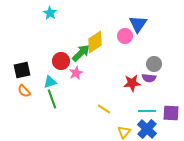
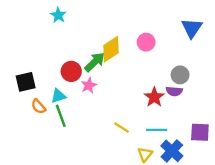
blue triangle: (138, 24) -> (192, 28), moved
red star: (132, 83) -> (154, 97), turned -30
orange semicircle: (24, 91) -> (38, 106), moved
cyan line: (147, 111) -> (157, 130), moved

